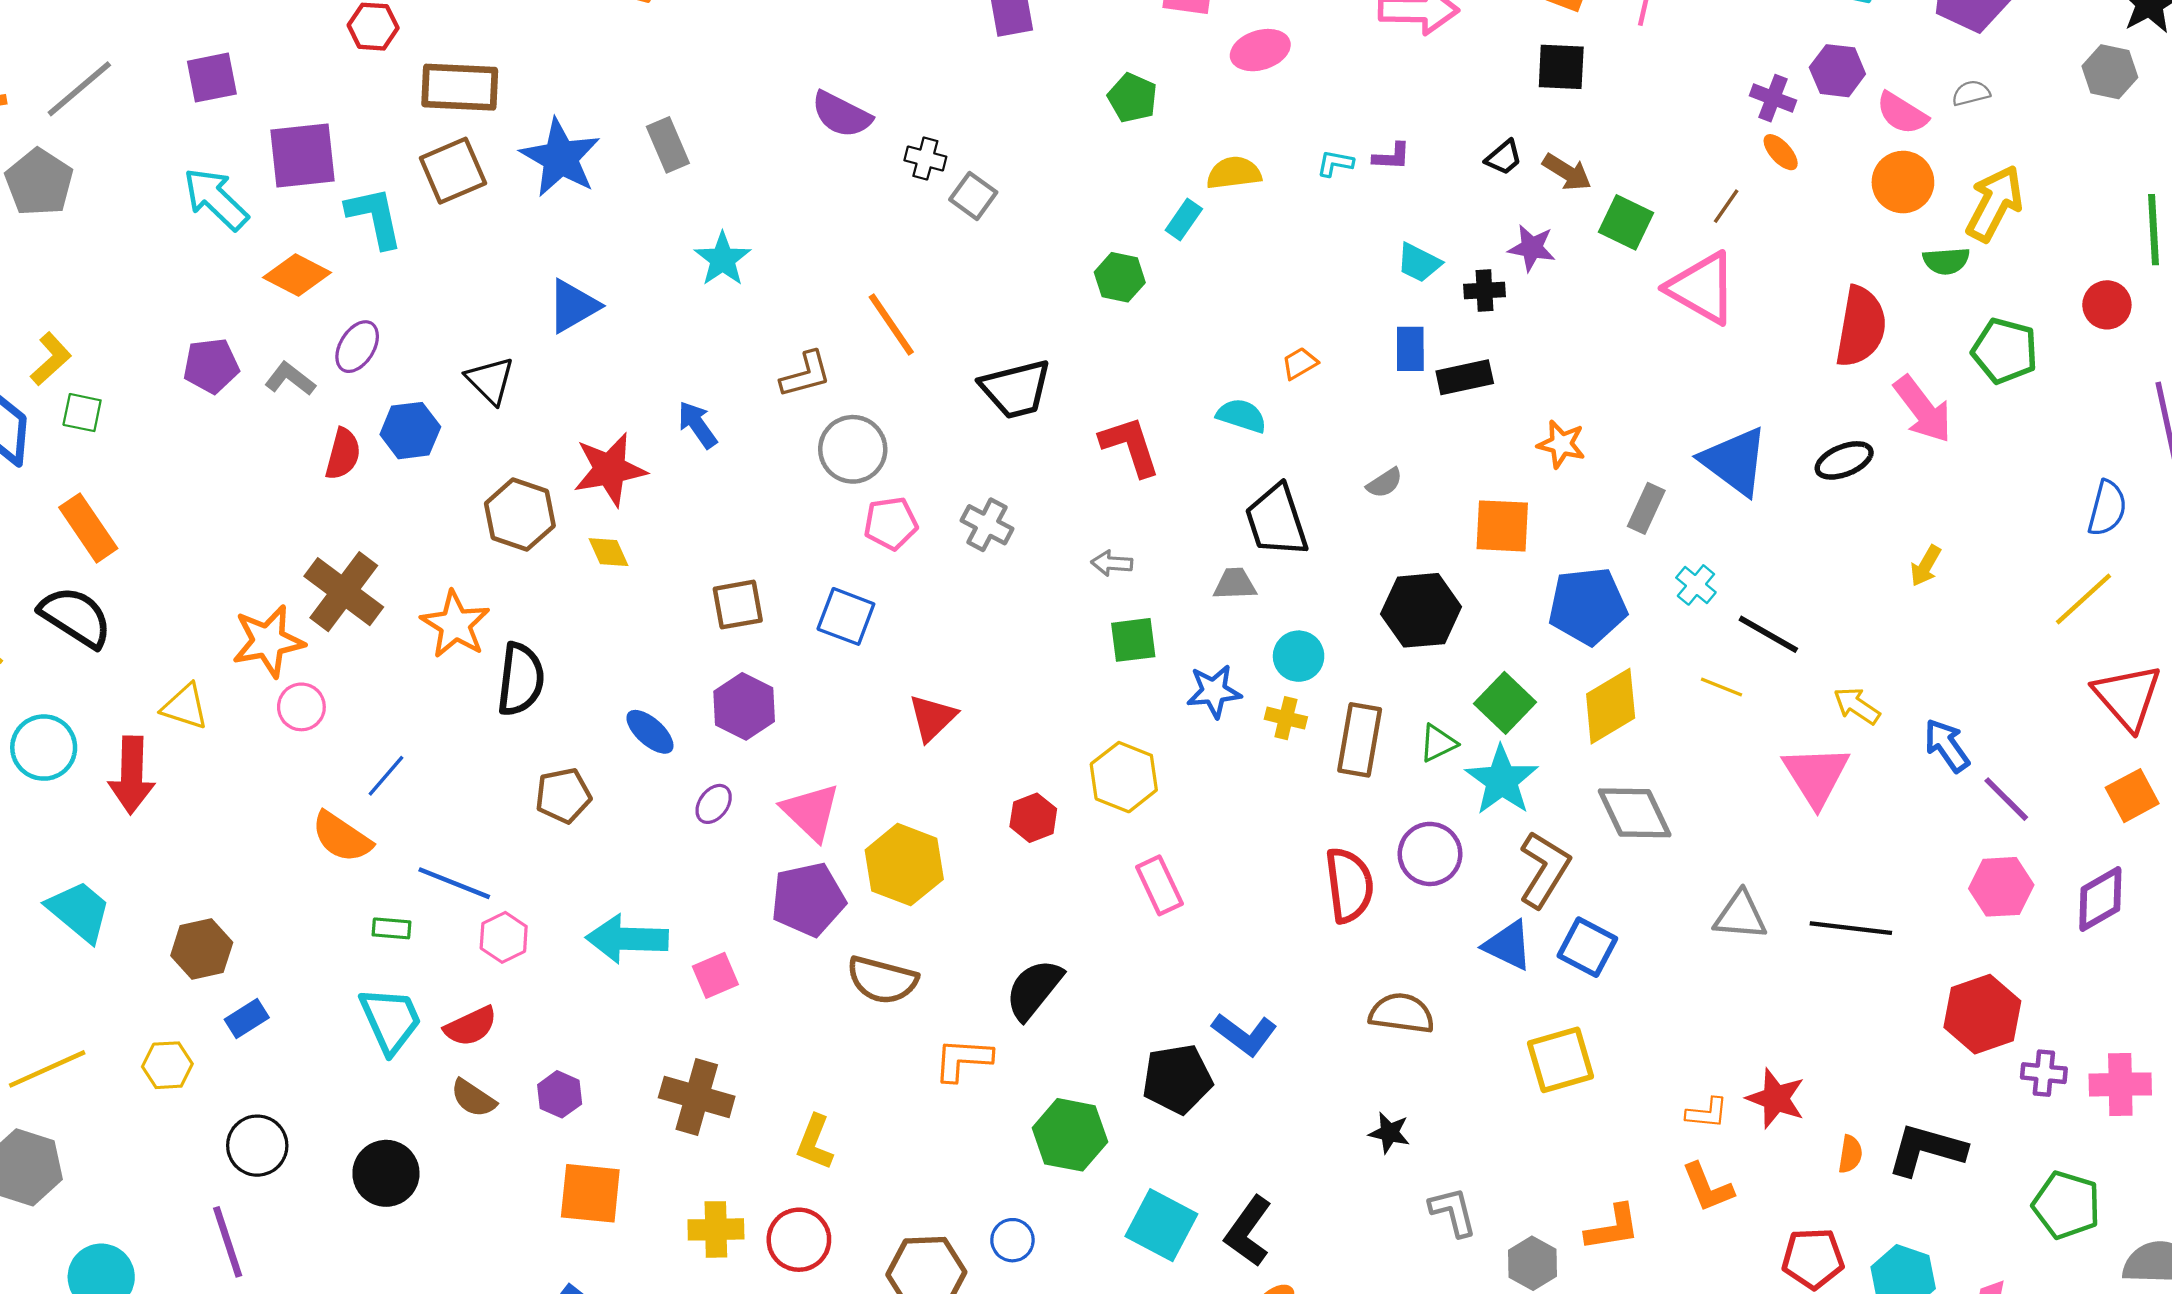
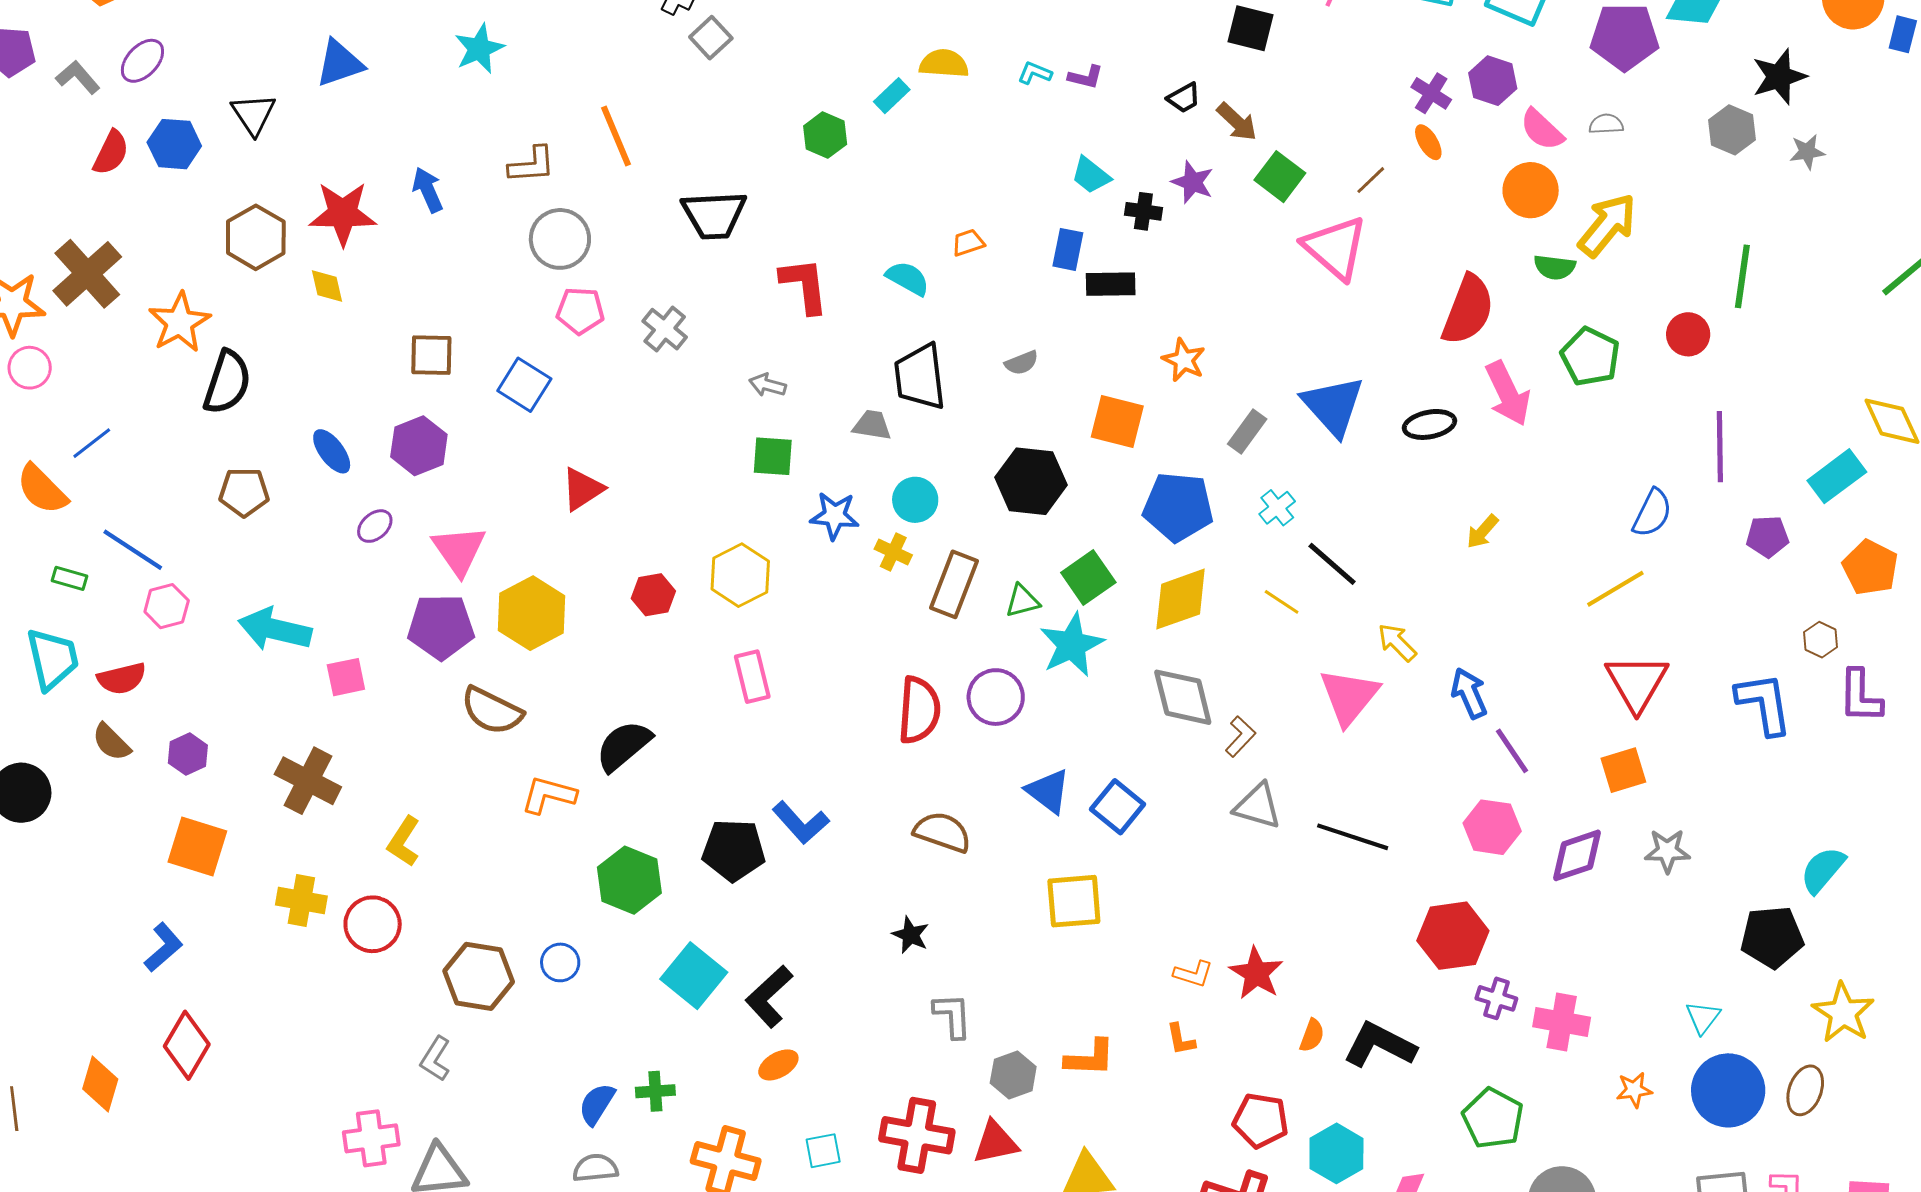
brown L-shape: (1544, 869) -> (1240, 736), moved, size x0.6
orange L-shape: (1708, 1187) -> (1181, 1039), size x0.7

